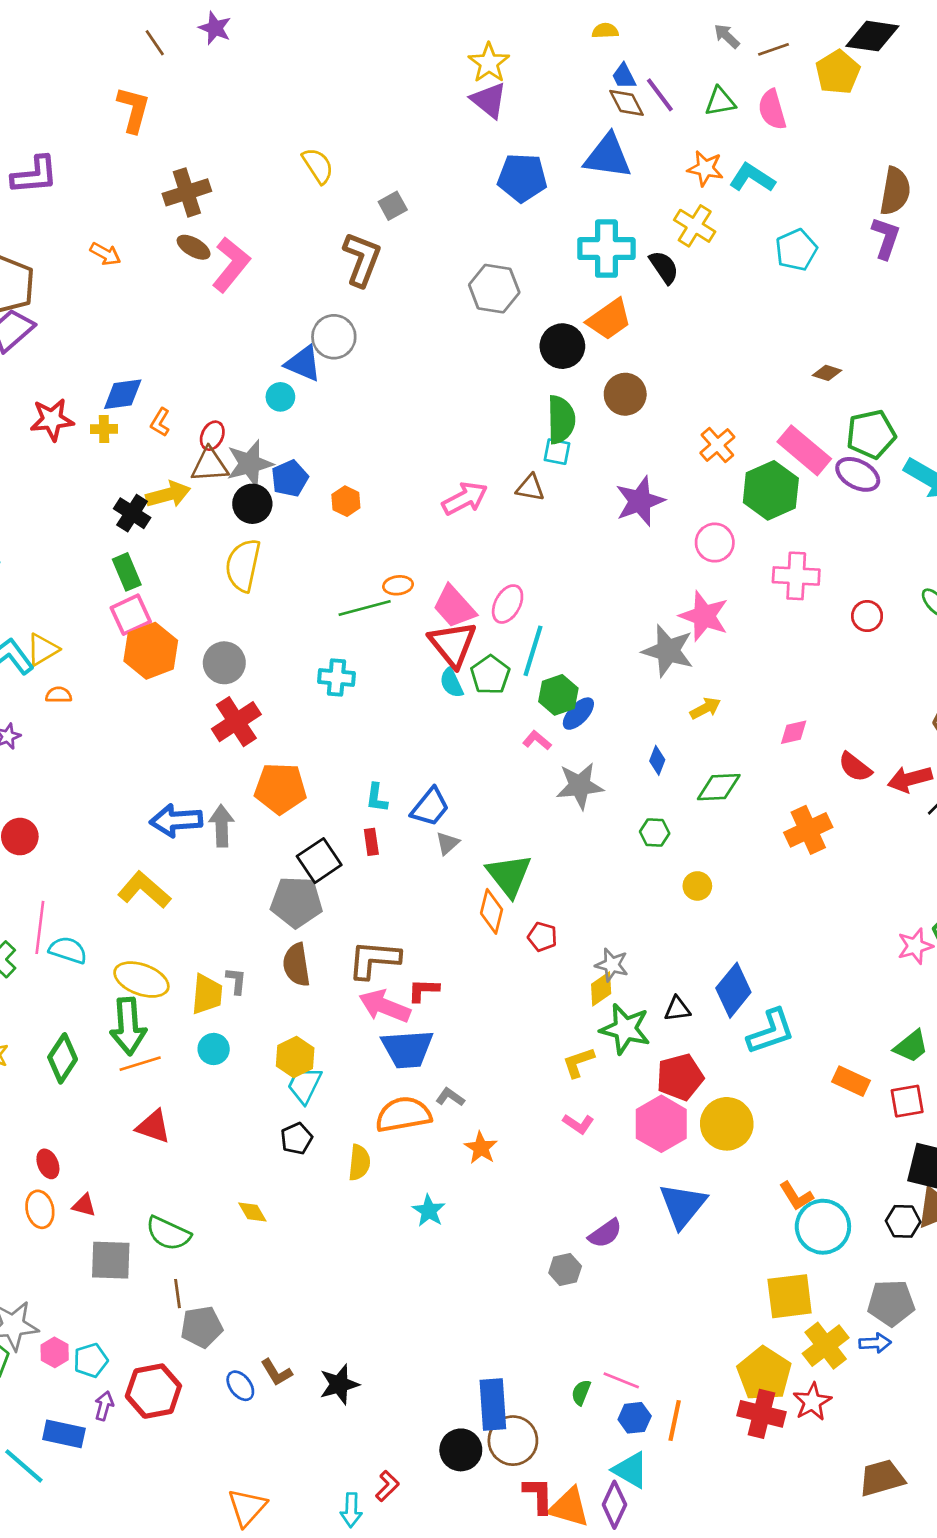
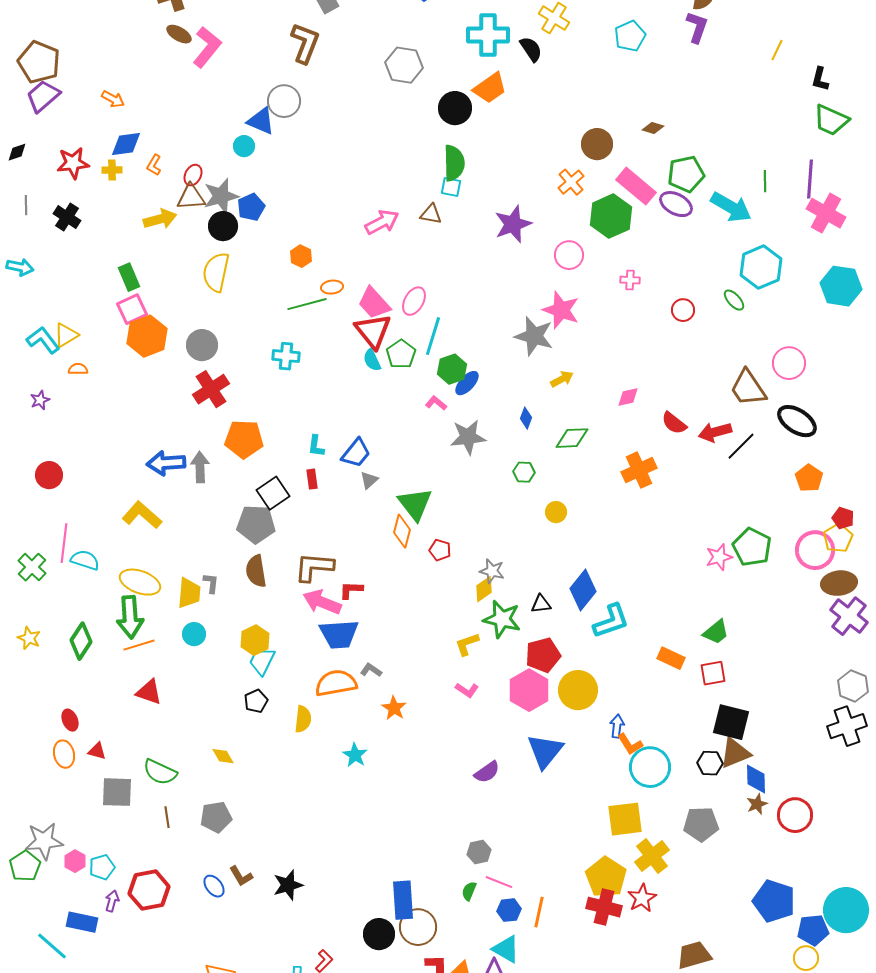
orange arrow: (105, 254) -> (113, 99), moved
brown circle: (625, 394) -> (597, 144), moved
orange hexagon: (346, 501) -> (301, 256), moved
black cross: (132, 513) -> (67, 217), moved
pink cross: (796, 576) -> (630, 280), size x0.6
gray hexagon: (565, 1269) -> (479, 852), moved
gray pentagon: (202, 1327) -> (216, 817), moved
blue arrow: (875, 1343) -> (617, 726), moved, turned -80

